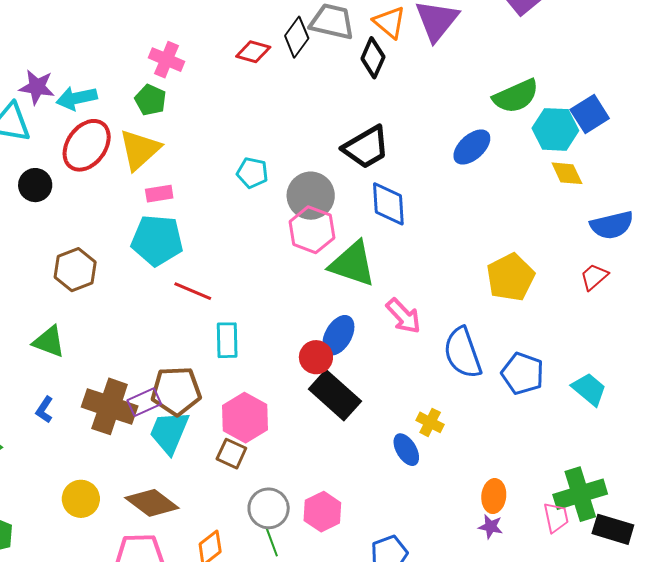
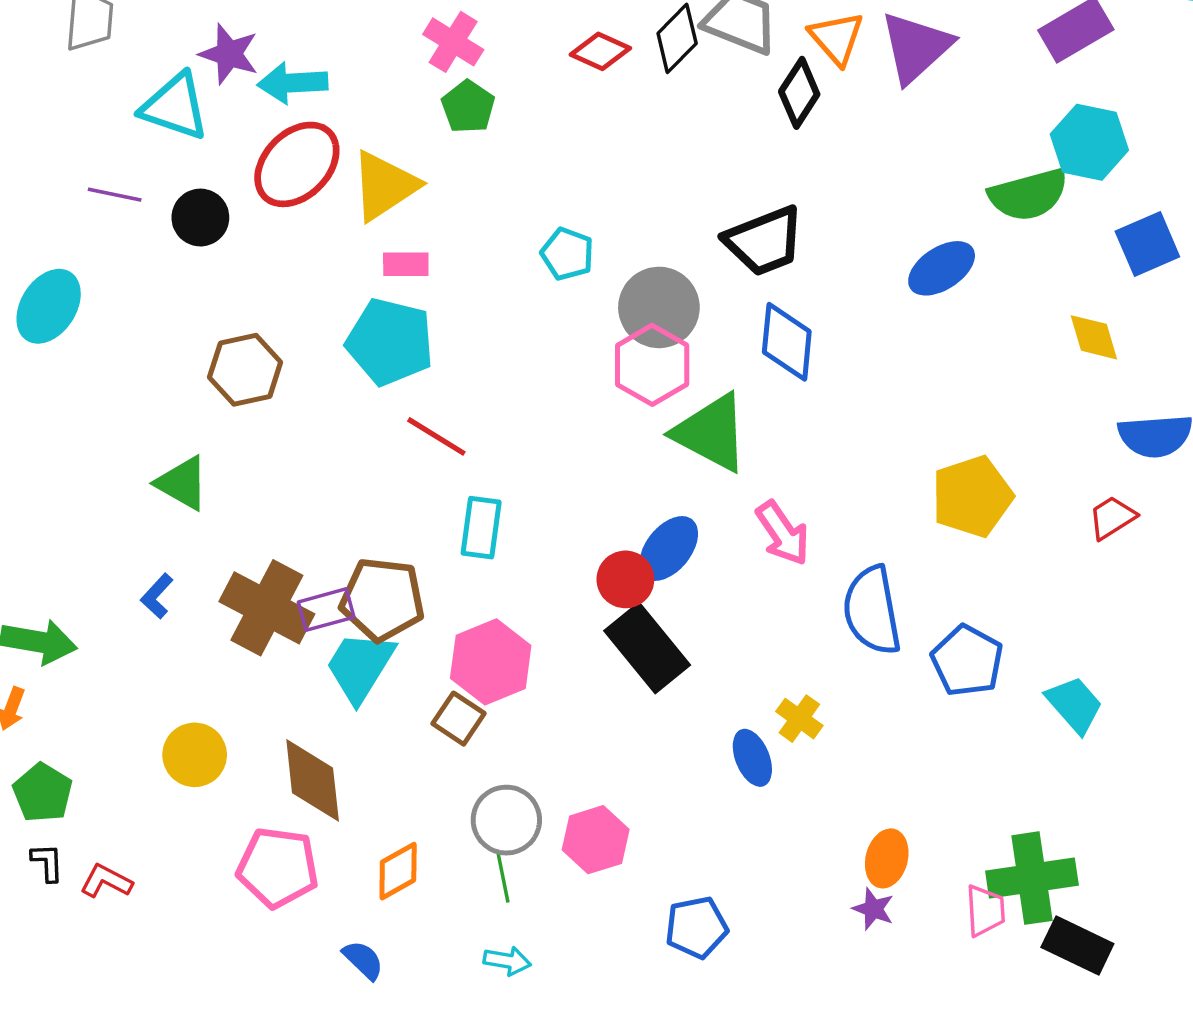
green pentagon: (150, 100) -> (468, 107), moved
cyan hexagon: (555, 129) -> (1089, 142), moved
brown diamond: (152, 503) -> (313, 780), turned 38

